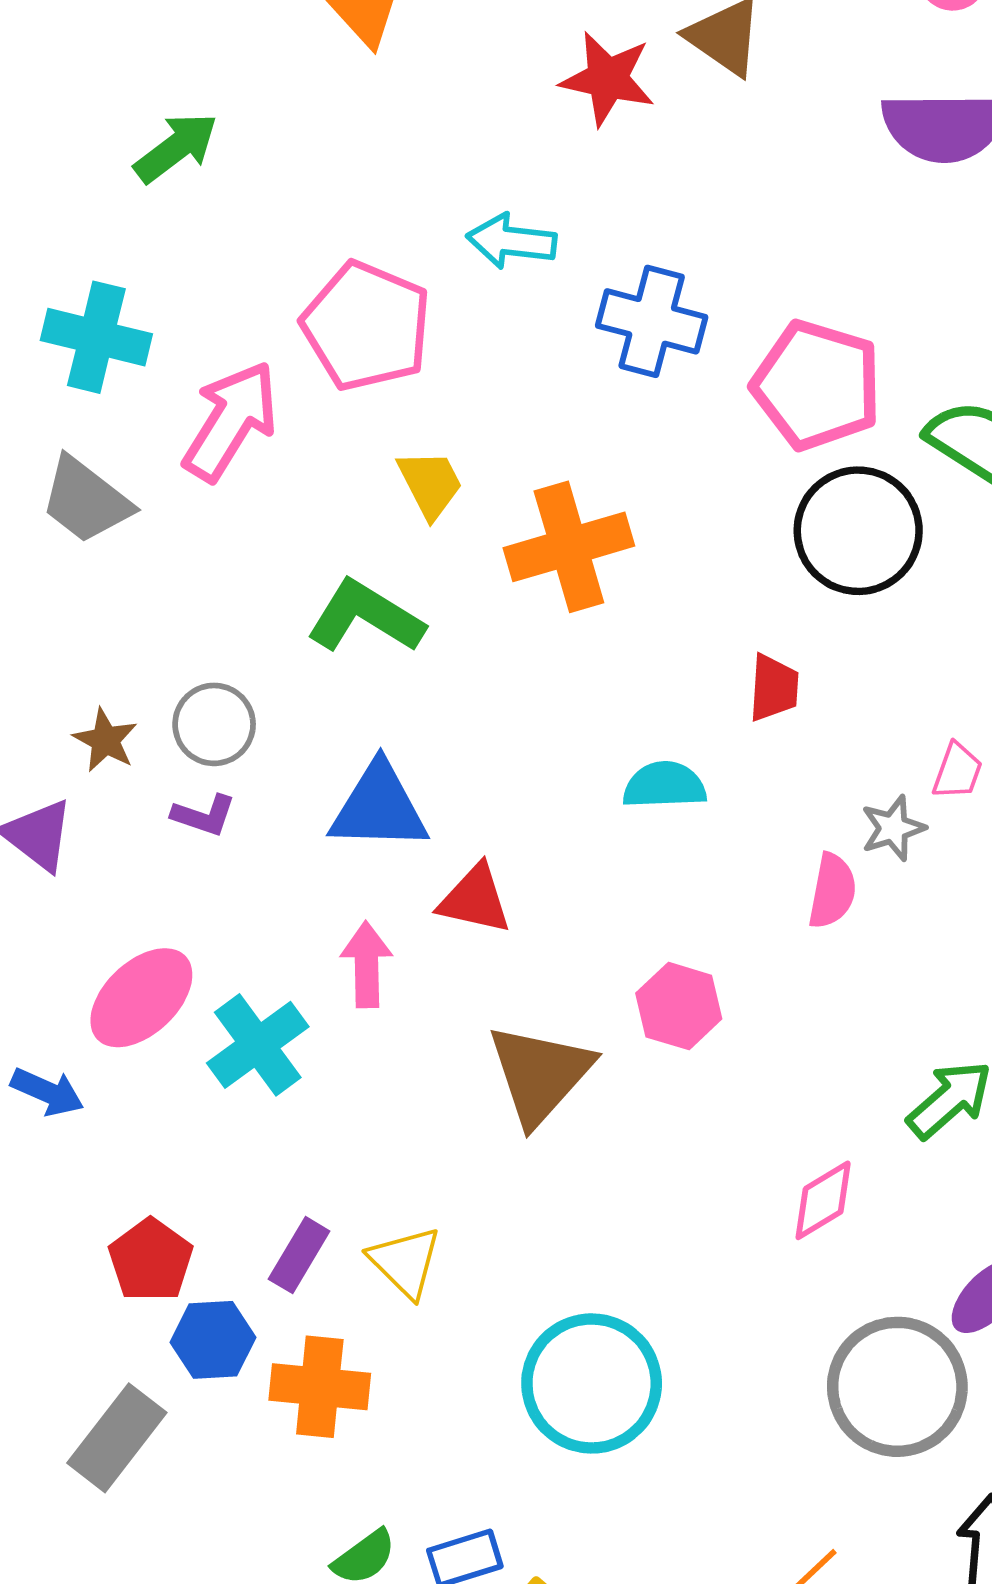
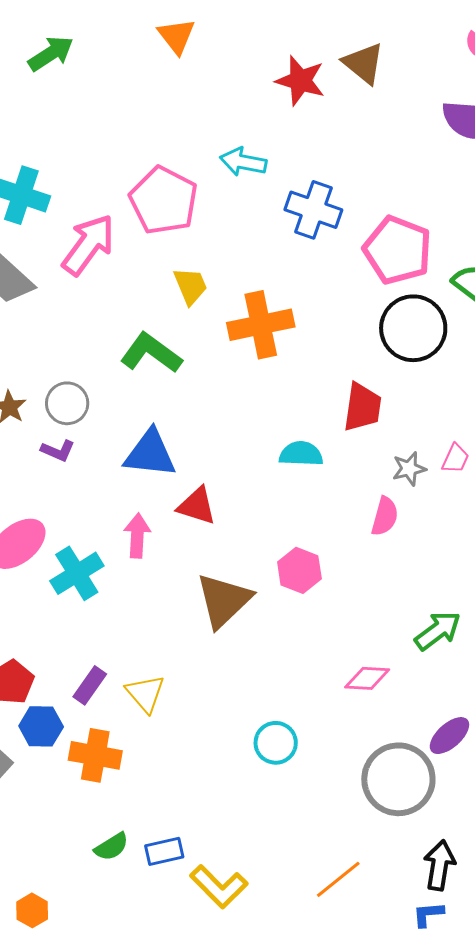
green arrow: (176, 148) -> (51, 53), moved
red trapezoid: (774, 688) -> (362, 407), size x1.4
gray star: (893, 828) -> (409, 469), moved
pink diamond: (823, 1200) -> (367, 678), turned 30
cyan circle: (592, 1383) -> (276, 743), moved, size x0.6

